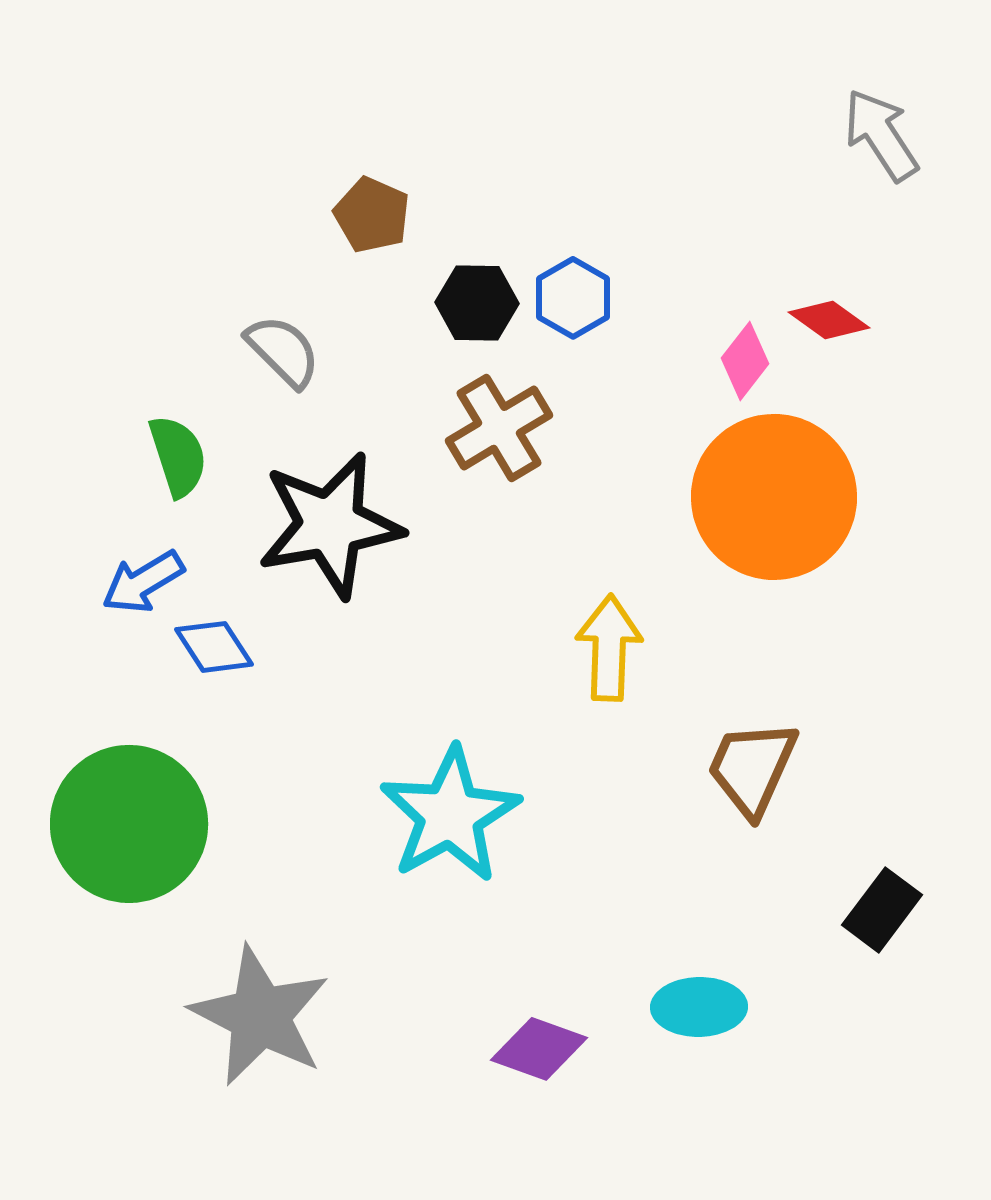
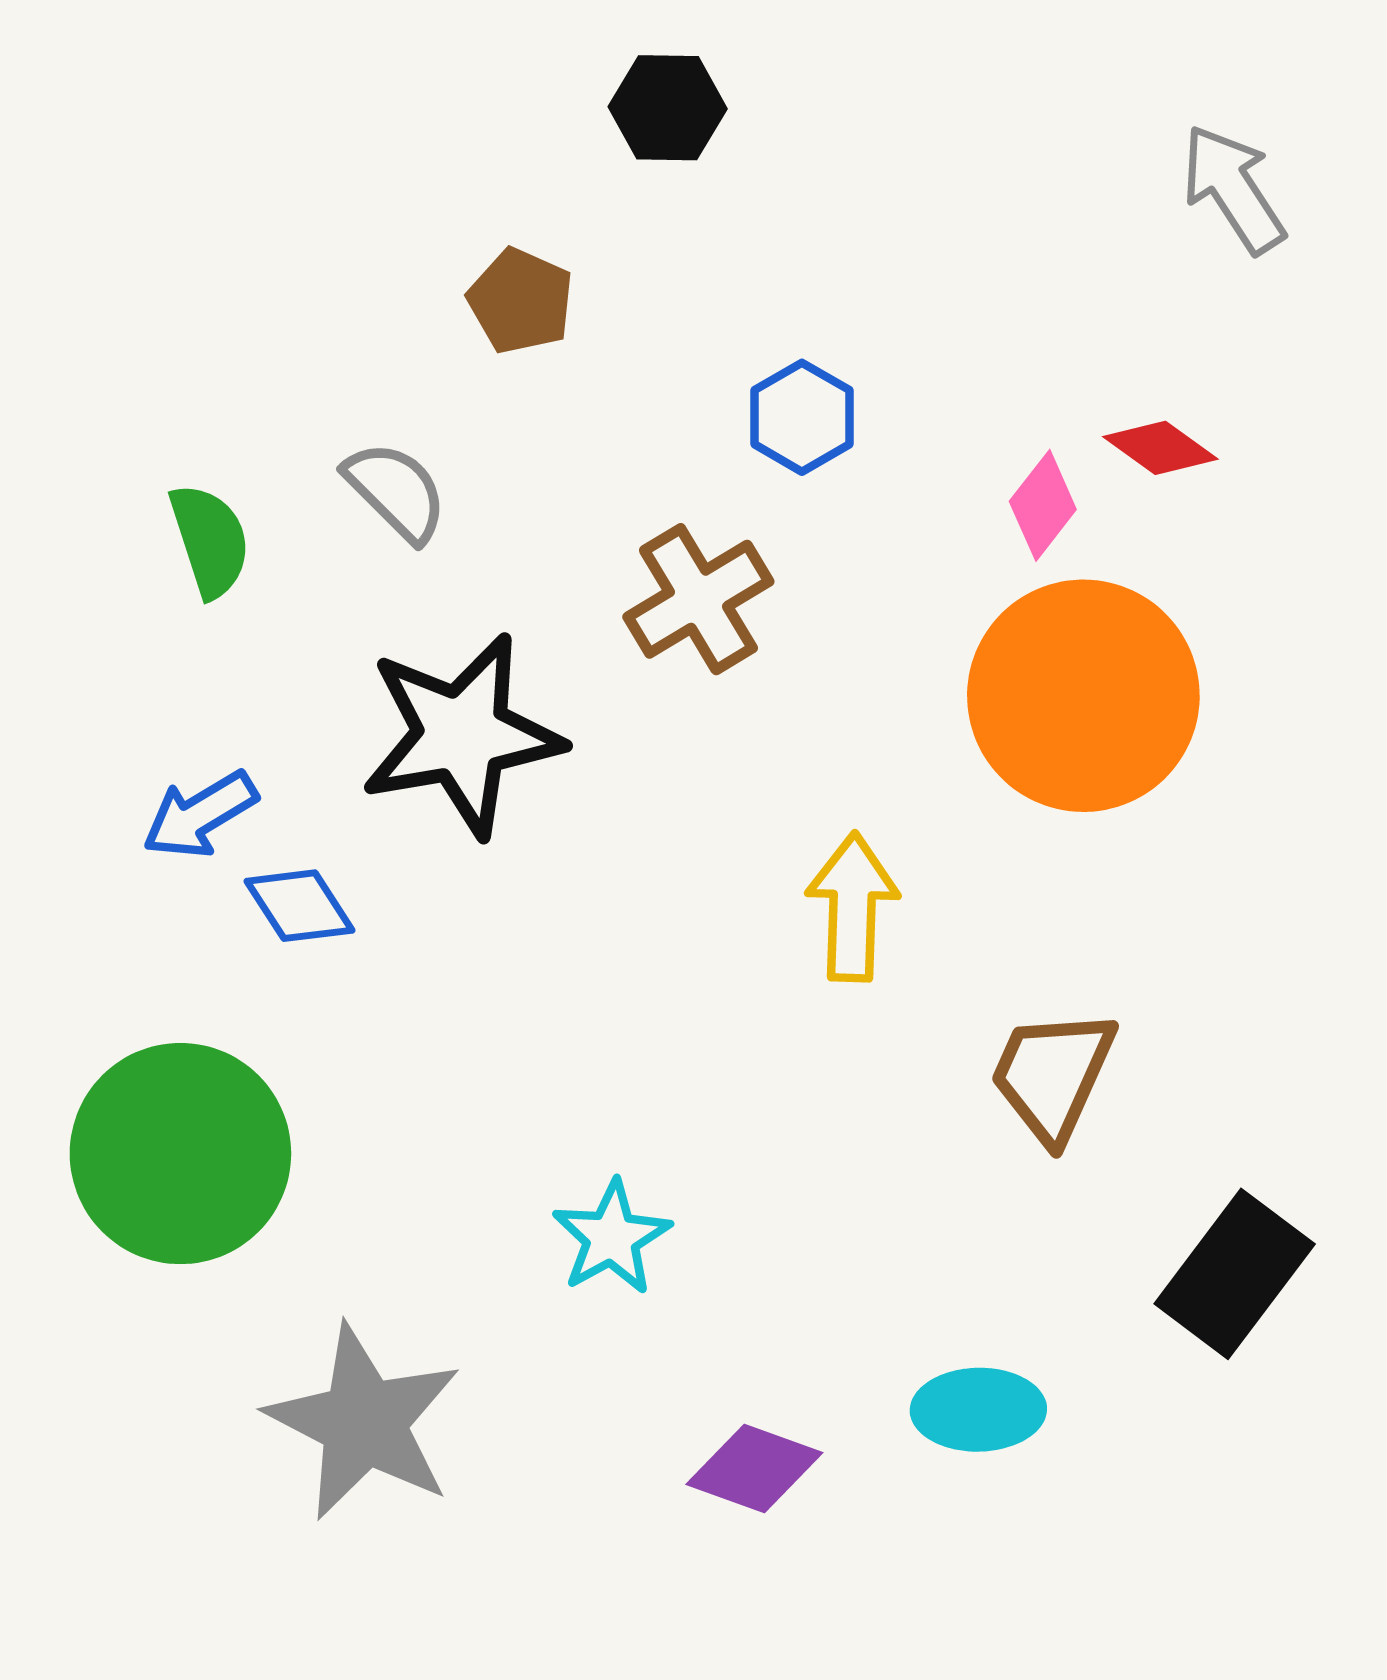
black hexagon: (477, 303) -> (668, 108), moved
green semicircle: (178, 456) -> (210, 540), moved
cyan star: (450, 815) -> (612, 1238), moved, size x0.6
black rectangle: (882, 910) -> (1235, 1274), size x1.4

